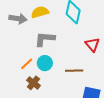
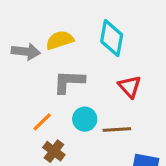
red triangle: (92, 45) -> (130, 87), moved
cyan circle: (45, 63) -> (85, 119), moved

